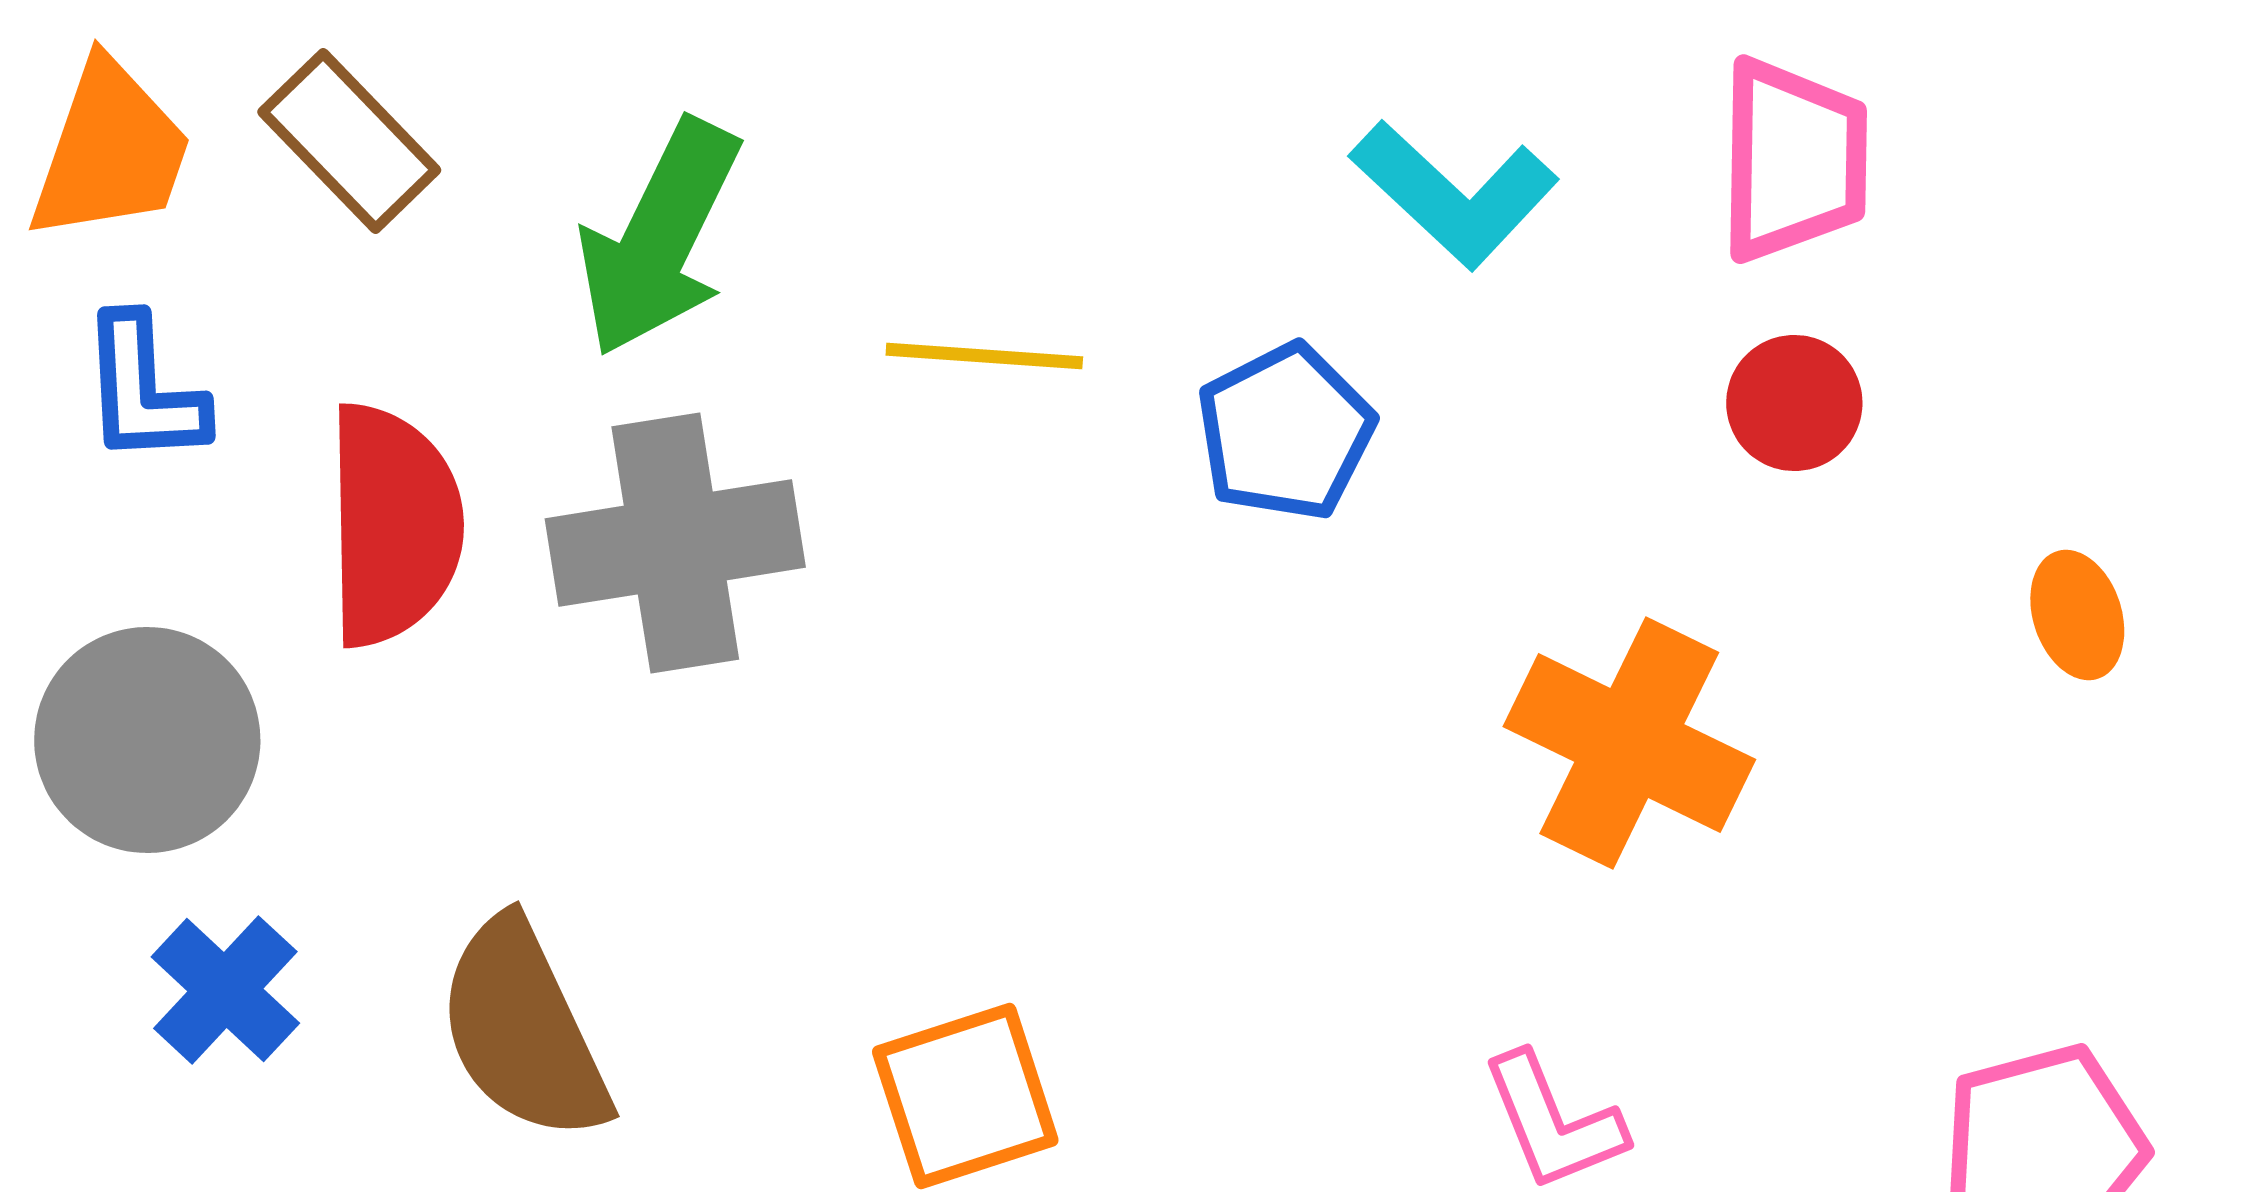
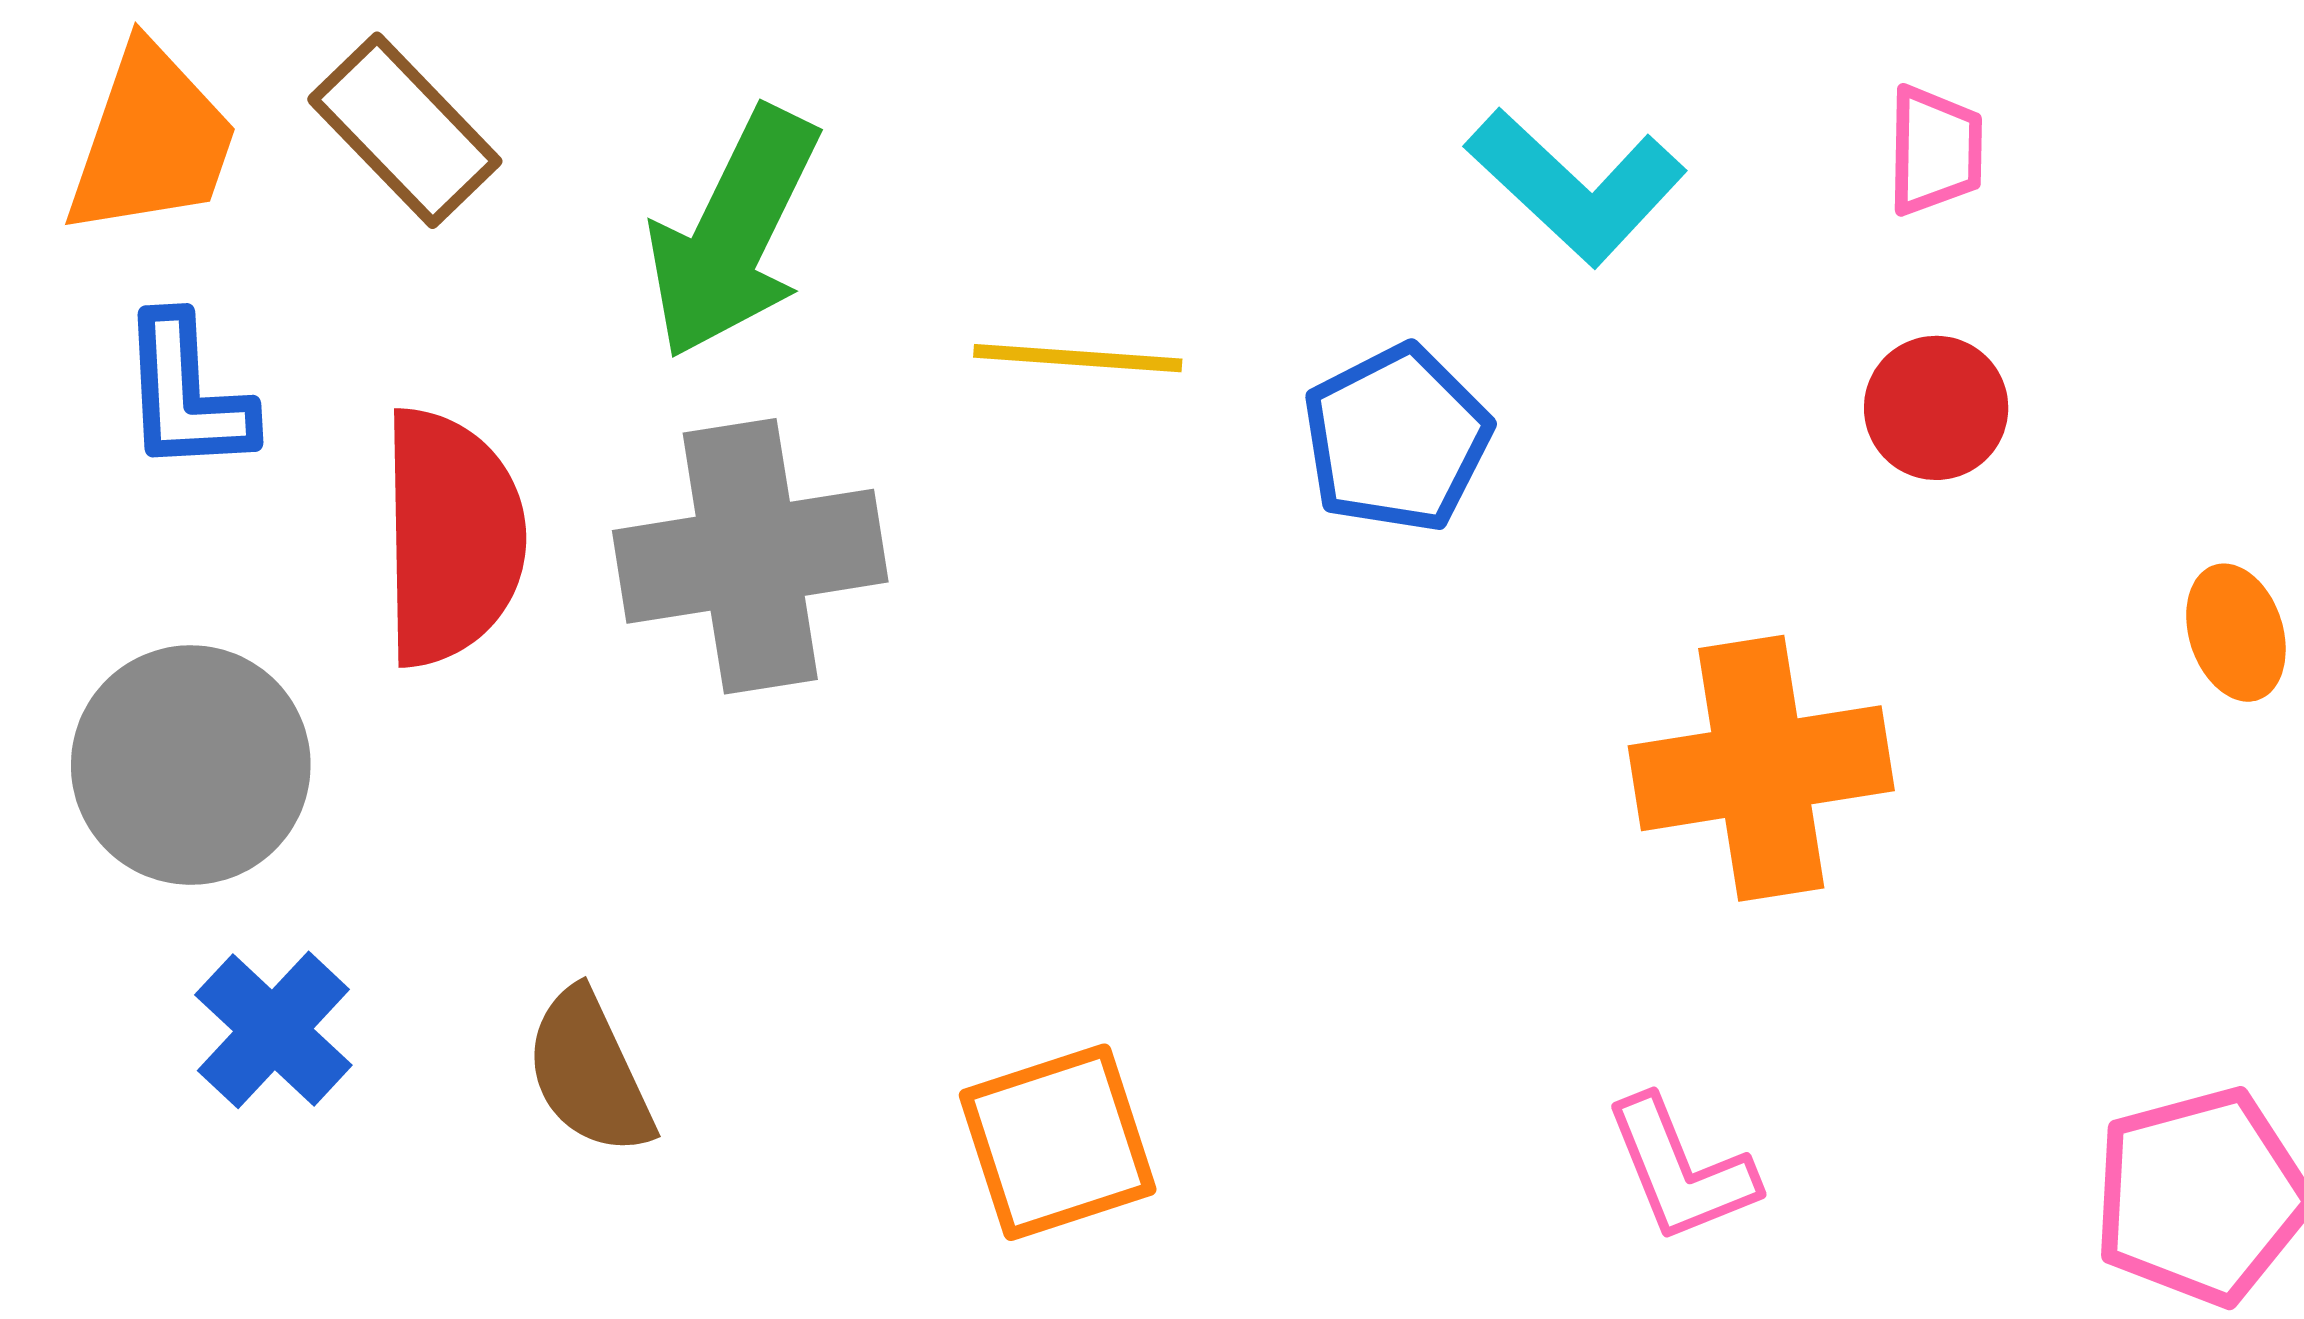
pink trapezoid: (1793, 160) -> (1935, 150), size x0.6
orange cross: (1629, 743) -> (1761, 768), turned -35
brown semicircle: (523, 1030) -> (589, 1072), size x0.7

